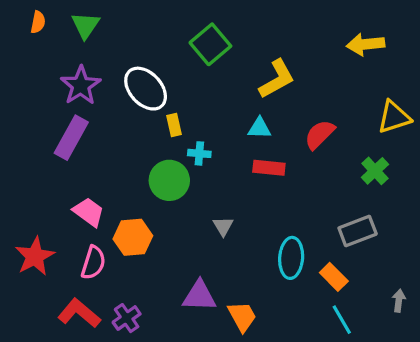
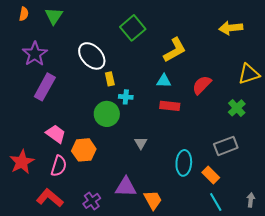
purple star: (81, 85) -> (35, 54), moved
gray arrow: (399, 301) -> (251, 200), moved
purple cross: (127, 318) -> (92, 201), moved

